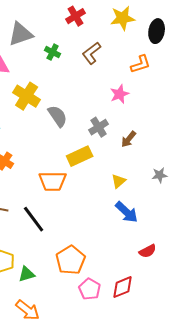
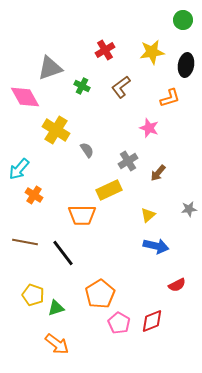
pink star: (120, 94) -> (149, 128), turned -30
gray semicircle: (58, 116) -> (87, 150), size x0.7
blue arrow: (127, 212) -> (156, 246), turned -30

